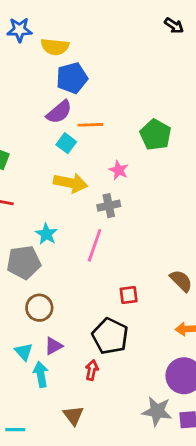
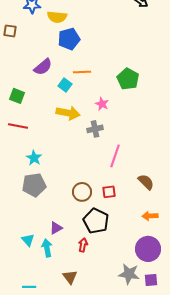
purple semicircle: (59, 112) -> (43, 67), moved
cyan star: (46, 234) -> (34, 158), moved
pink line: (95, 245) -> (115, 156), moved
gray pentagon: (24, 262) -> (34, 185), moved
brown circle: (39, 308) -> (82, 192), moved
cyan triangle: (24, 352) -> (28, 240), moved

